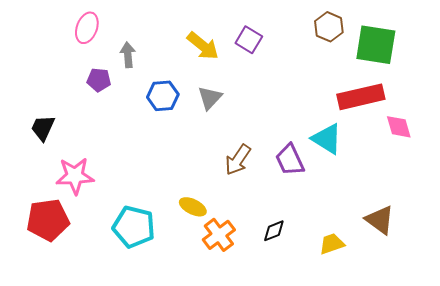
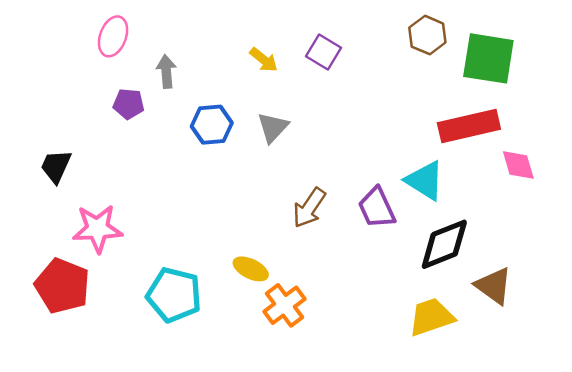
yellow arrow: (203, 46) -> (264, 60), size x0.7
red pentagon: (48, 220) -> (62, 286), turned 30
black diamond: (274, 231) -> (444, 244), moved, size x1.8
yellow trapezoid: (332, 244) -> (431, 317), size x1.4

